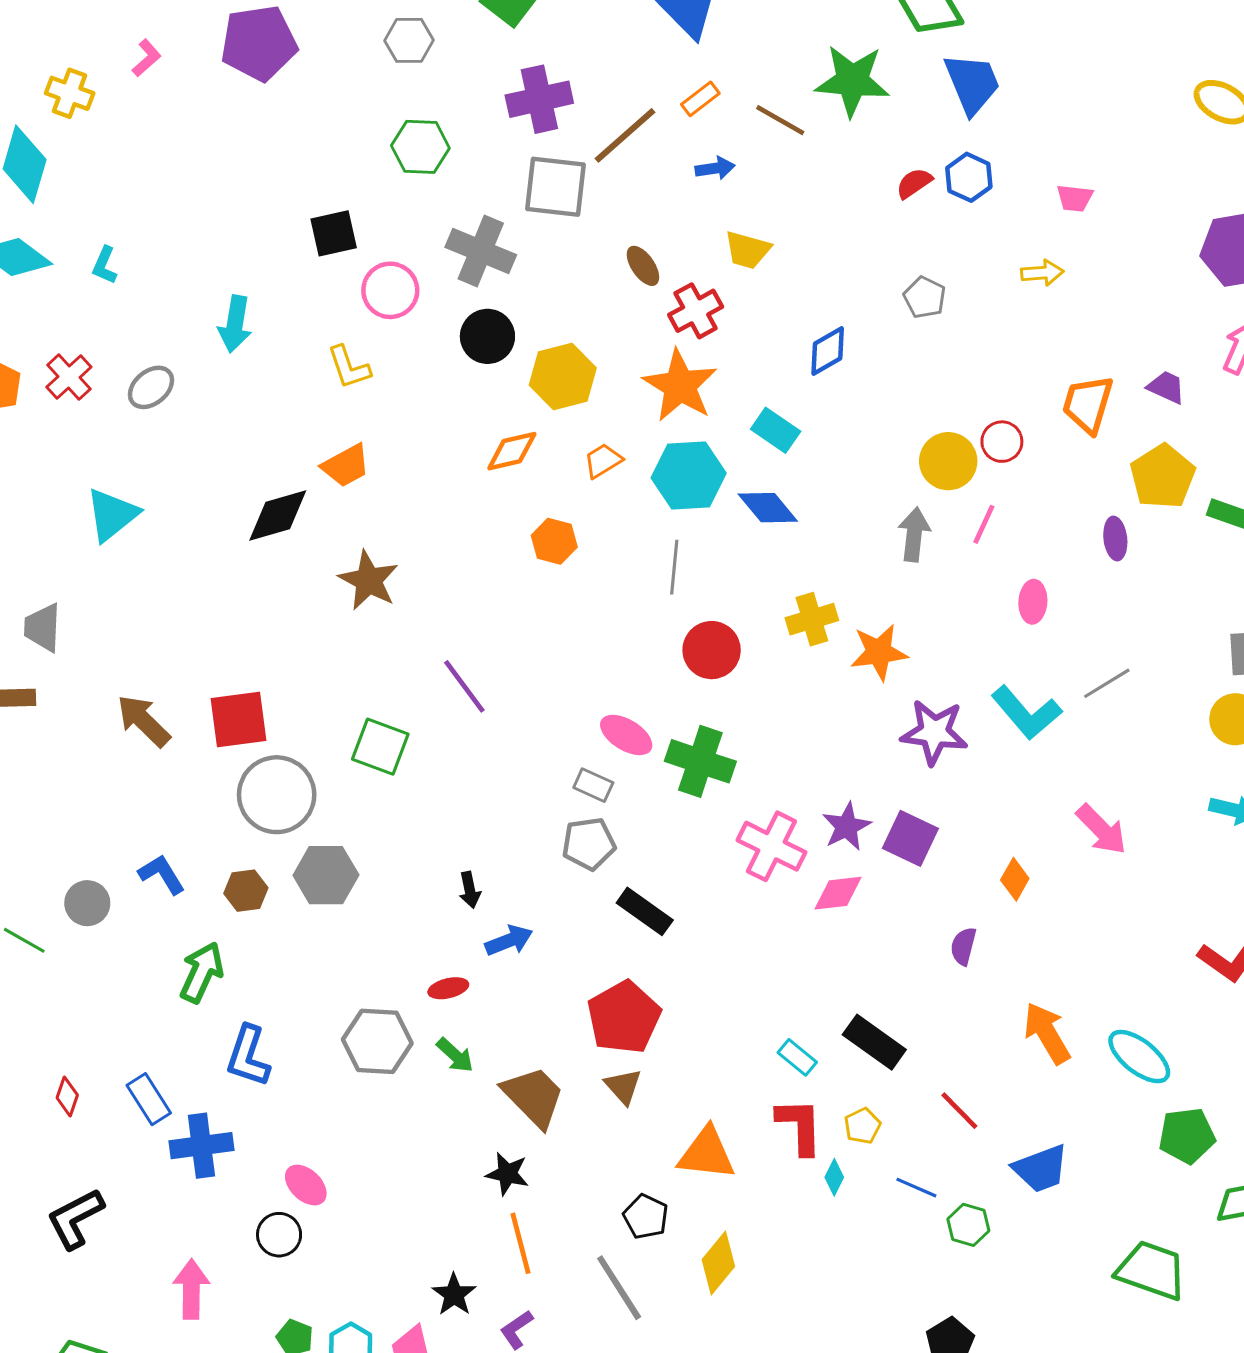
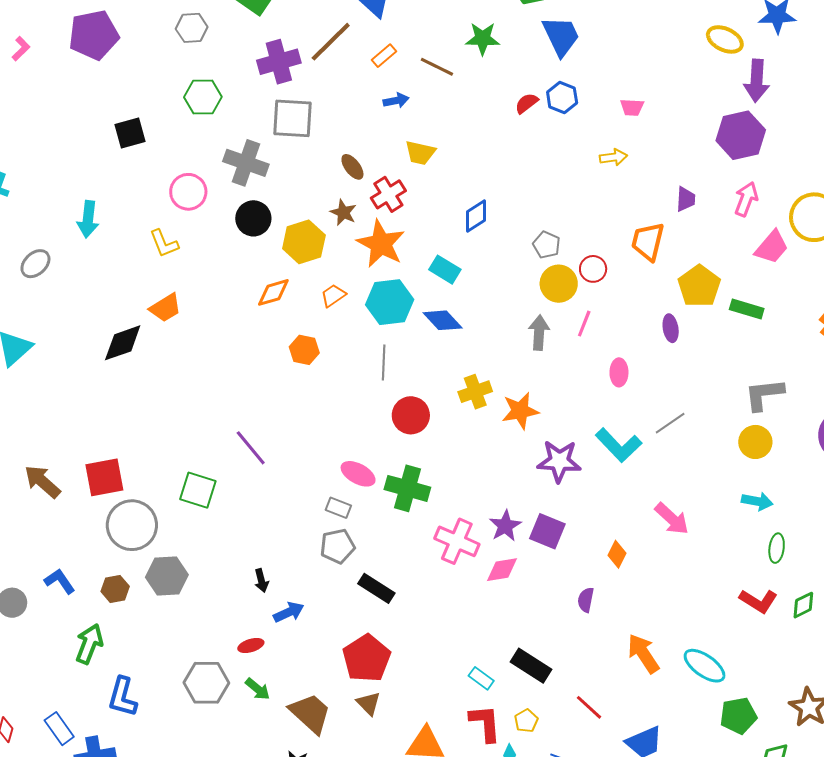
green star: (852, 81) -> (483, 39), size x0.7
brown line: (625, 135) -> (331, 42), moved
black square: (334, 233) -> (130, 133), moved
gray pentagon: (925, 297) -> (546, 245), moved
purple trapezoid: (1166, 387) -> (686, 199), moved, turned 72
brown star: (369, 580) -> (343, 212), moved, size x0.7

